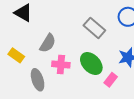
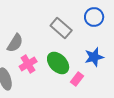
pink cross: (61, 65) -> (28, 64), turned -36

